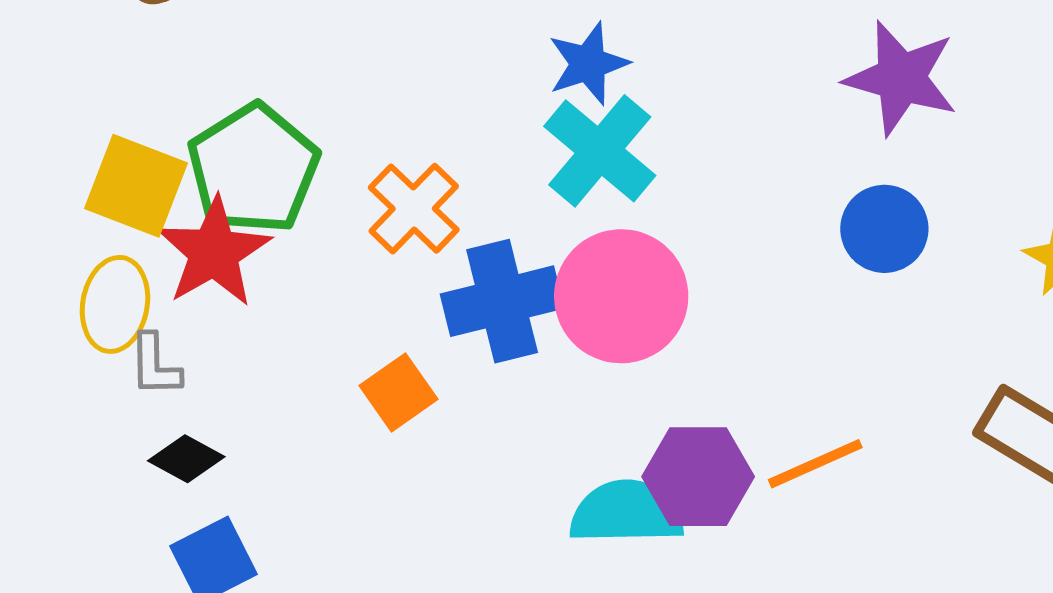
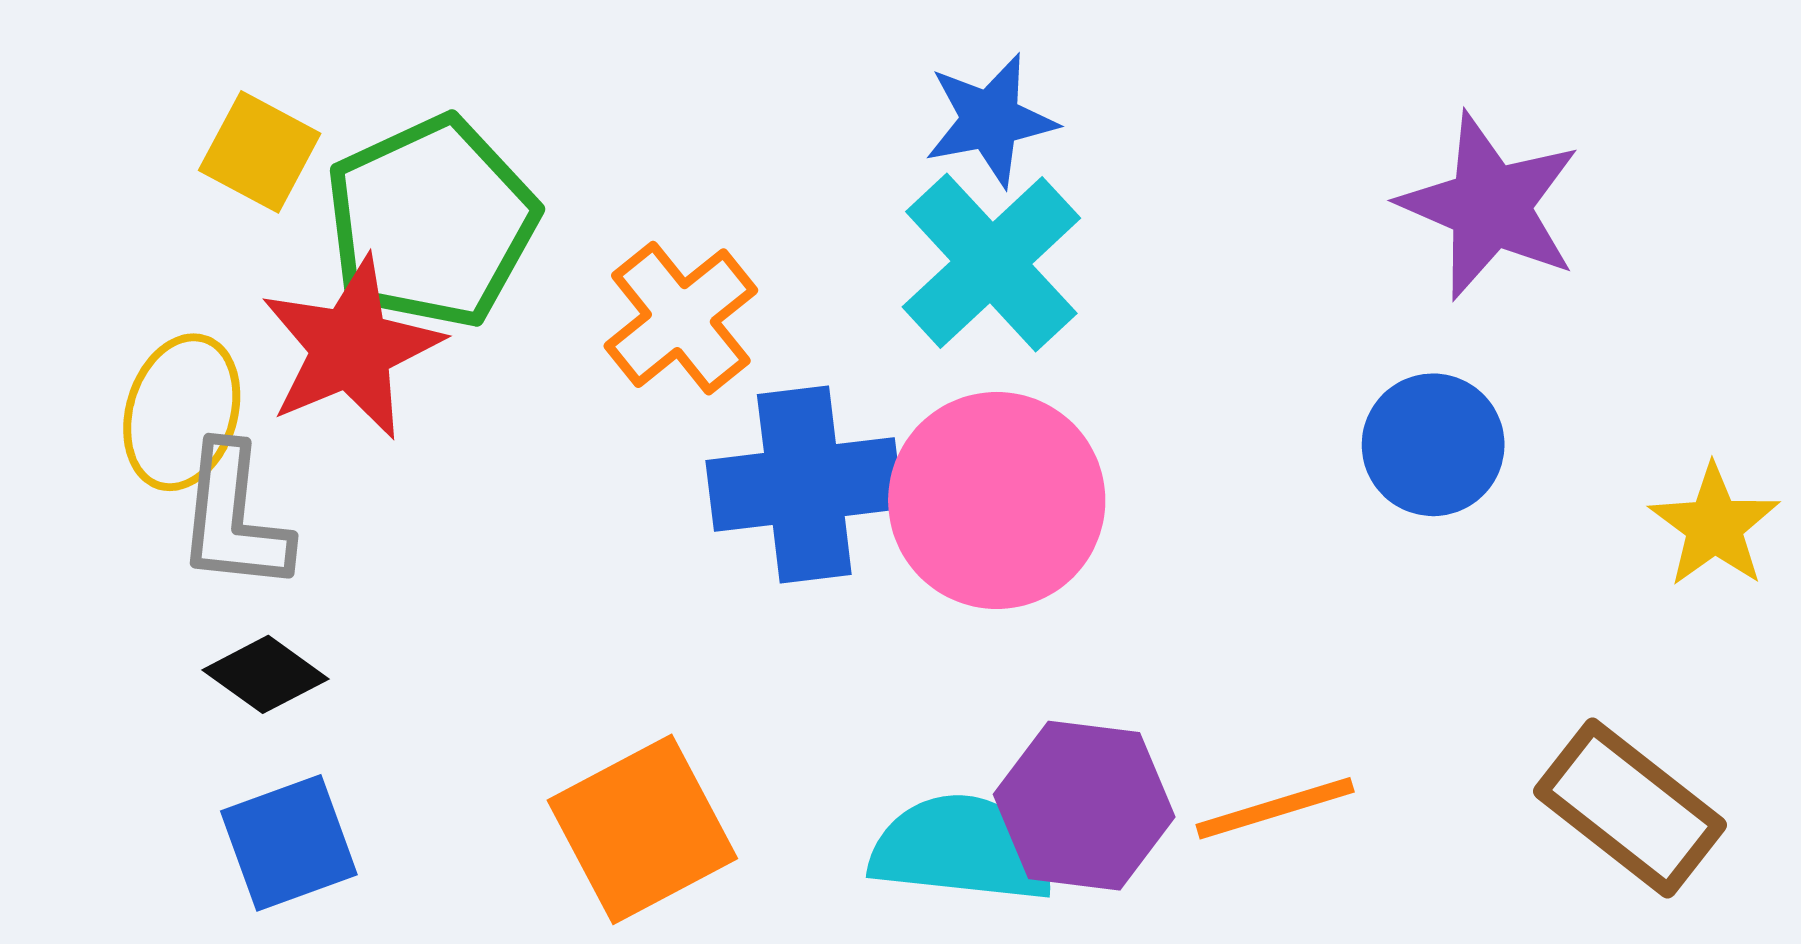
yellow square: (136, 186) -> (260, 152), moved, size x0.7
gray L-shape: (155, 365) -> (234, 518), size x1.4
orange square: (398, 392) -> (642, 829), moved, size x1.5

